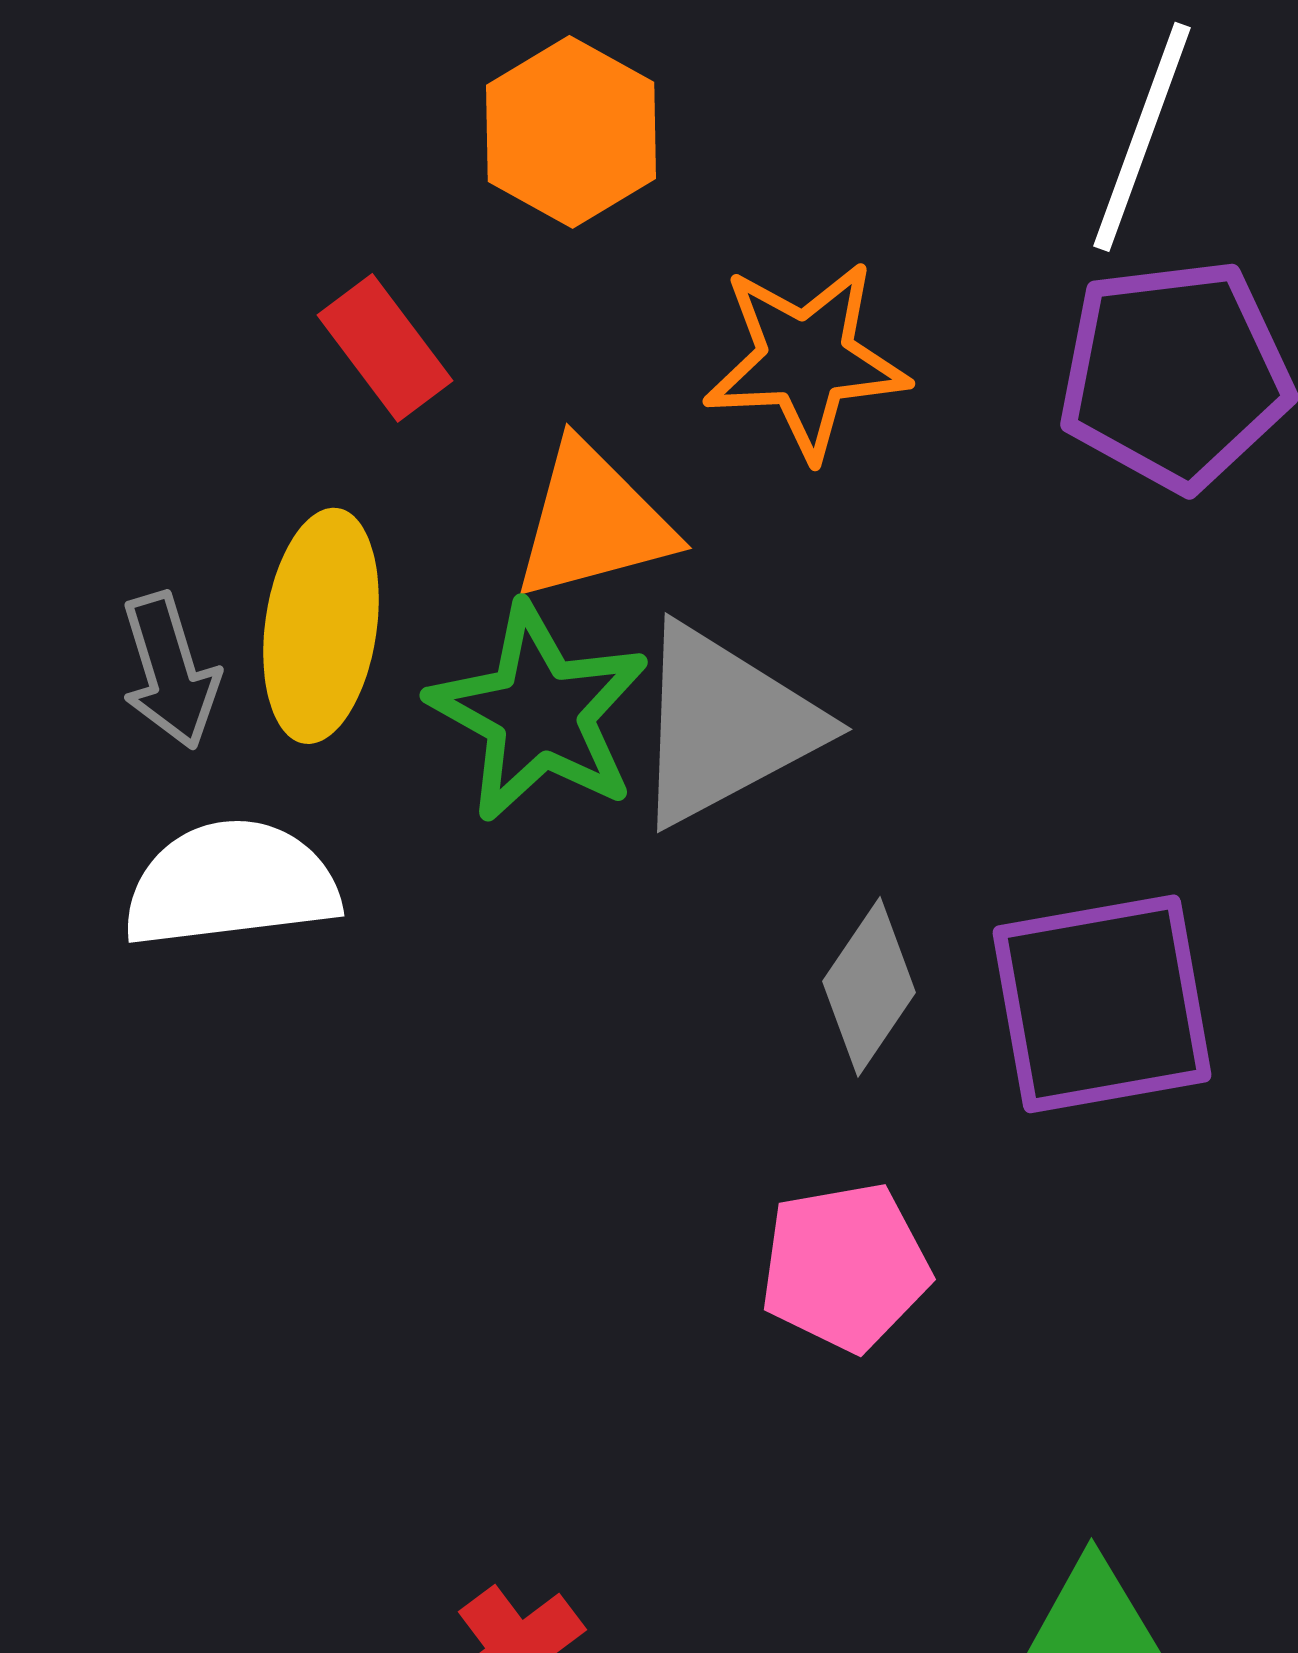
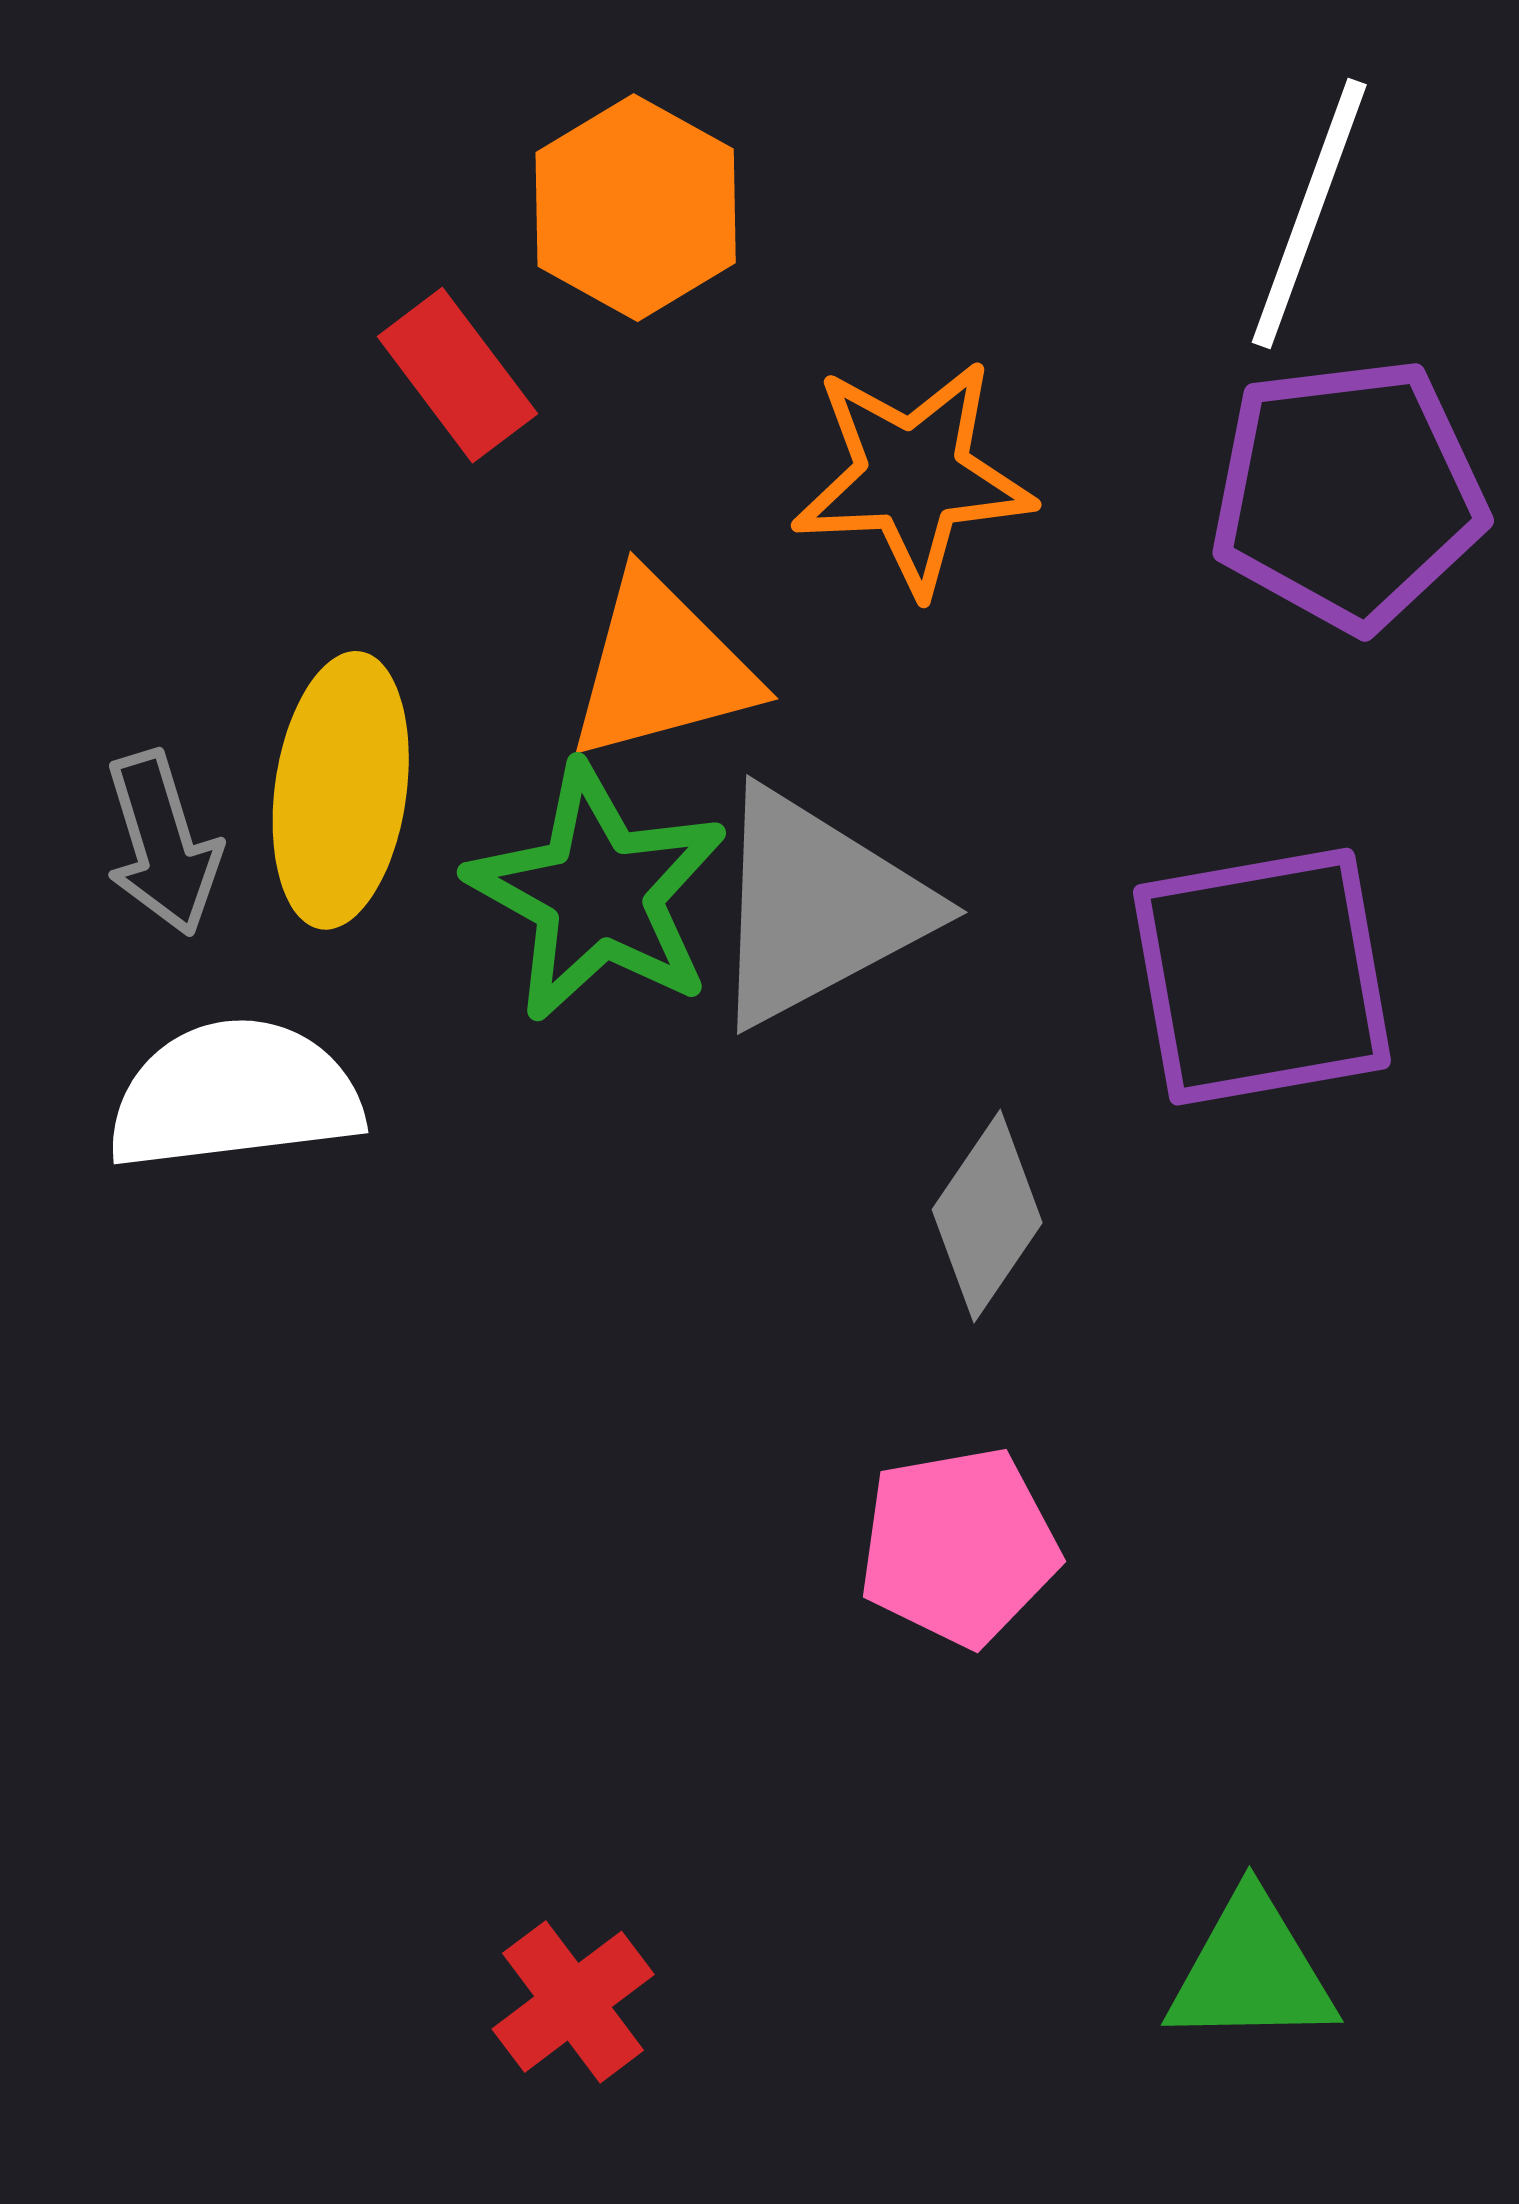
red rectangle: (385, 348) -> (457, 375), moved
purple square: (1102, 1004) -> (1262, 977), moved

